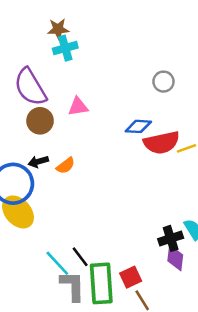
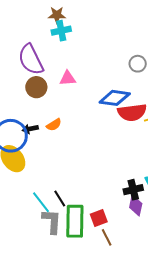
blue diamond: (138, 126) -> (115, 98), size x1.4
black arrow: (38, 162) -> (30, 129), moved

